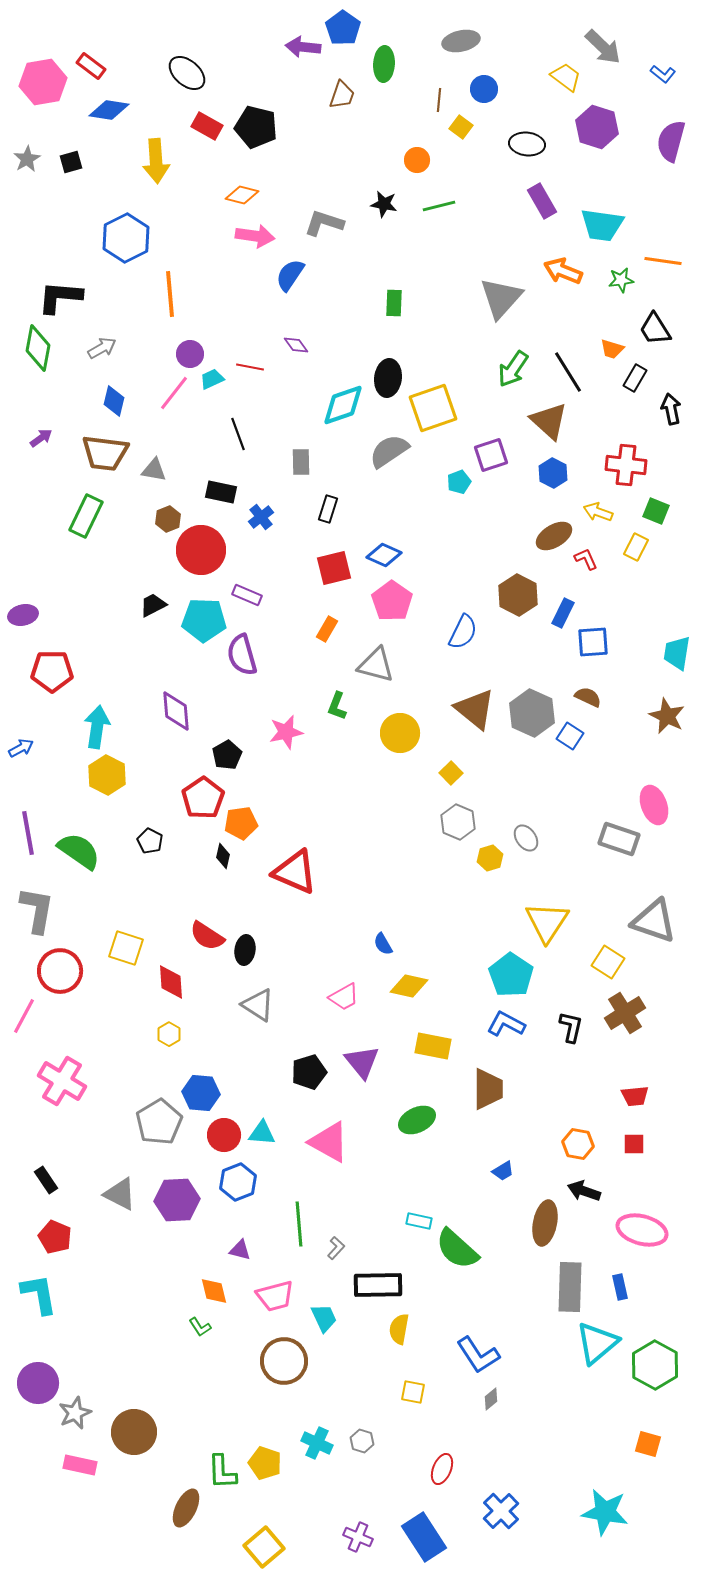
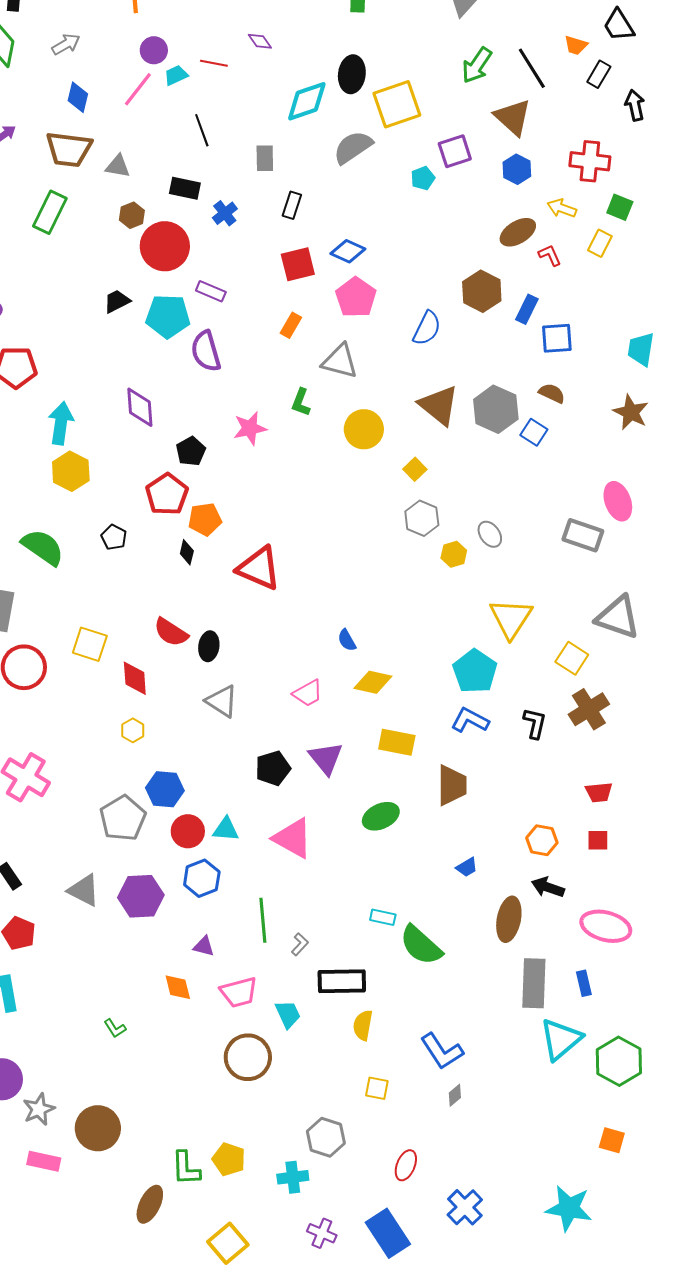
green L-shape: (200, 1327) -> (115, 1028), moved
gray hexagon: (362, 1441) -> (326, 1137), size x1.6
cyan cross: (317, 1443) -> (293, 1177), moved, turned -32

